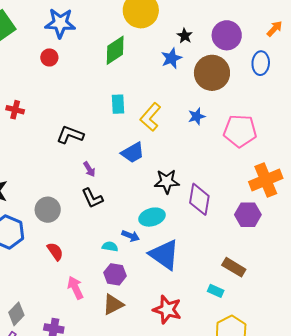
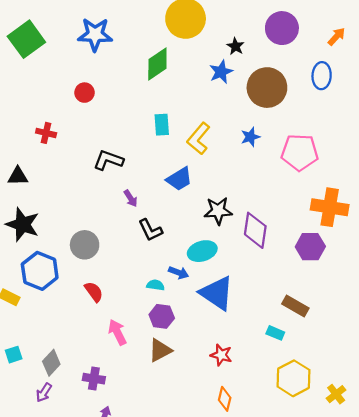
purple circle: (227, 35) -> (282, 28), moved
red circle: (49, 57) -> (85, 93), moved
orange cross: (266, 180) -> (330, 207), turned 32
black L-shape: (92, 198) -> (150, 230), moved
red star: (167, 310) -> (221, 355), size x0.7

